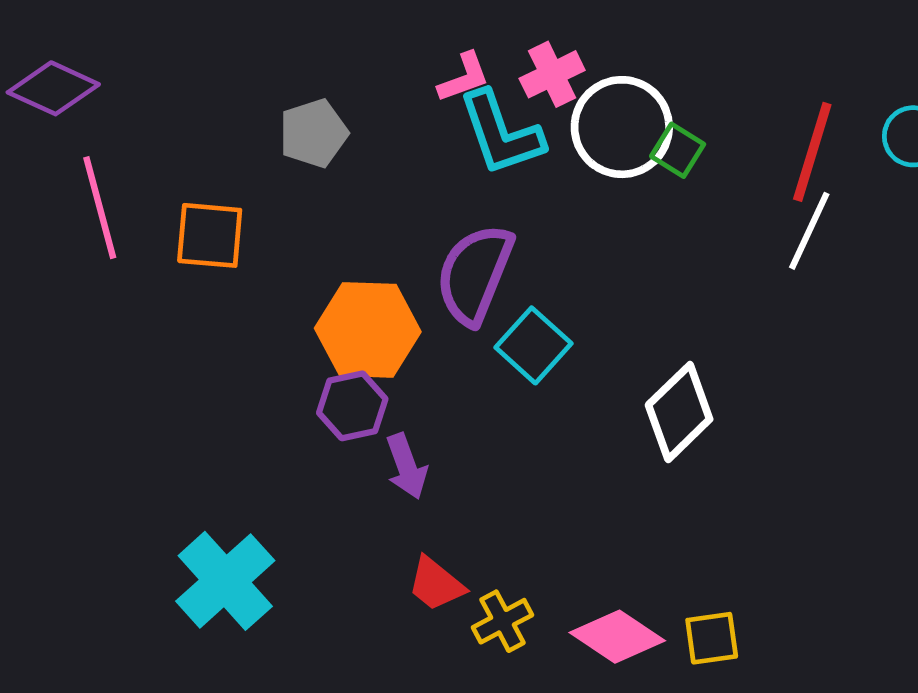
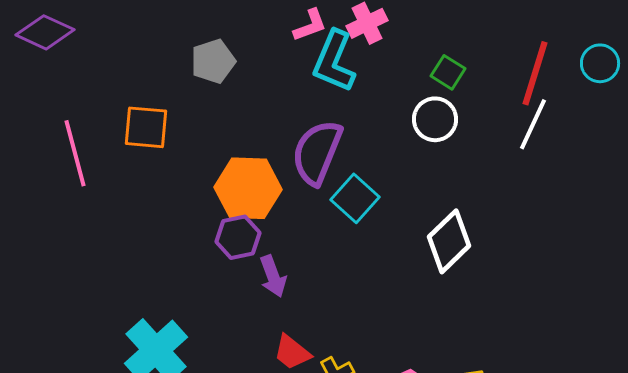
white circle: (622, 127) -> (435, 119), moved, size x0.7
cyan L-shape: (501, 133) -> (334, 61), turned 42
pink line: (100, 208) -> (75, 153), moved

